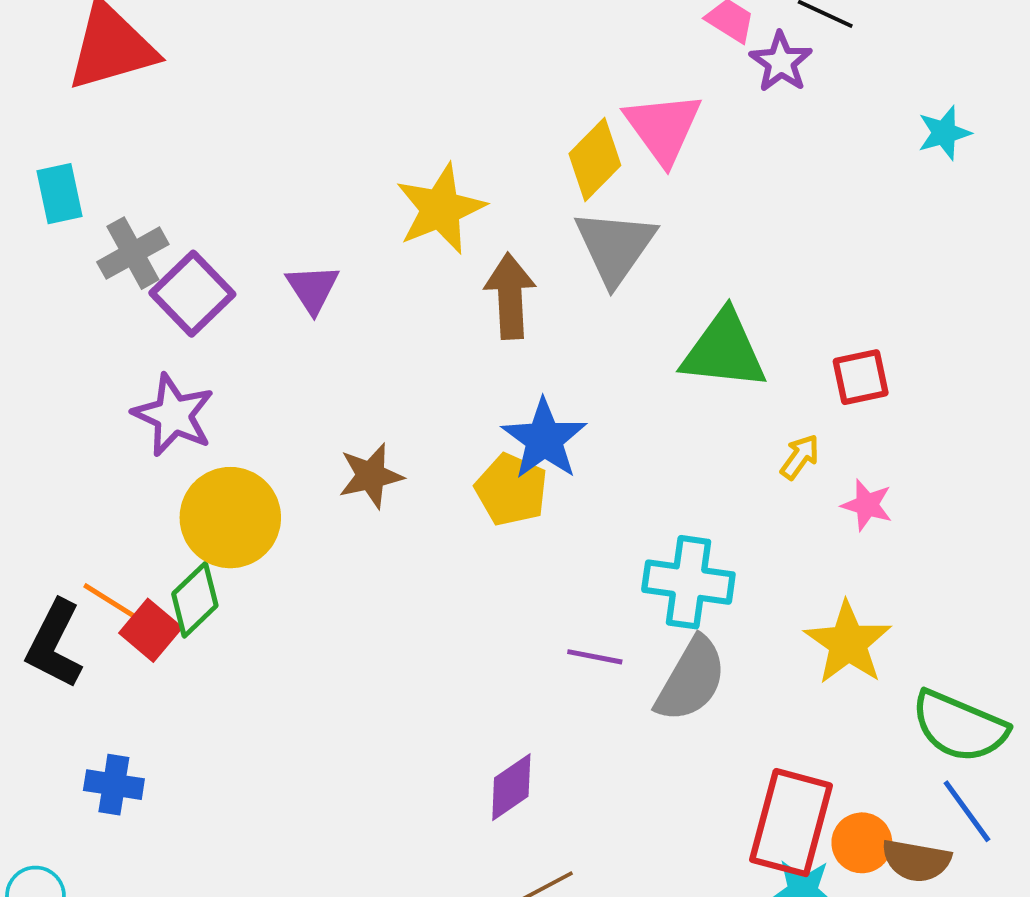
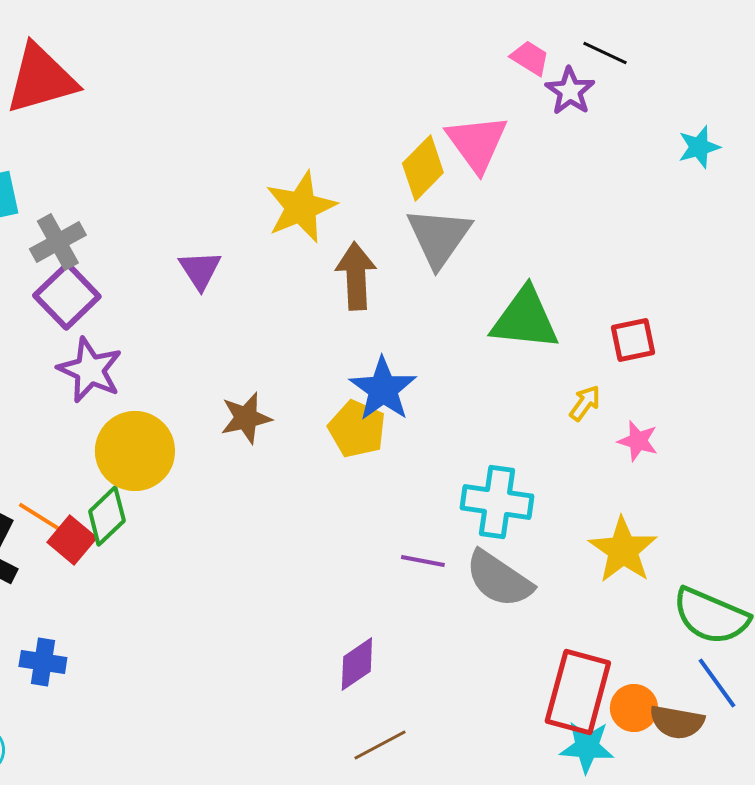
purple square: (192, 294) -> (67, 296), moved
gray semicircle: (691, 680) -> (499, 579), turned 94

